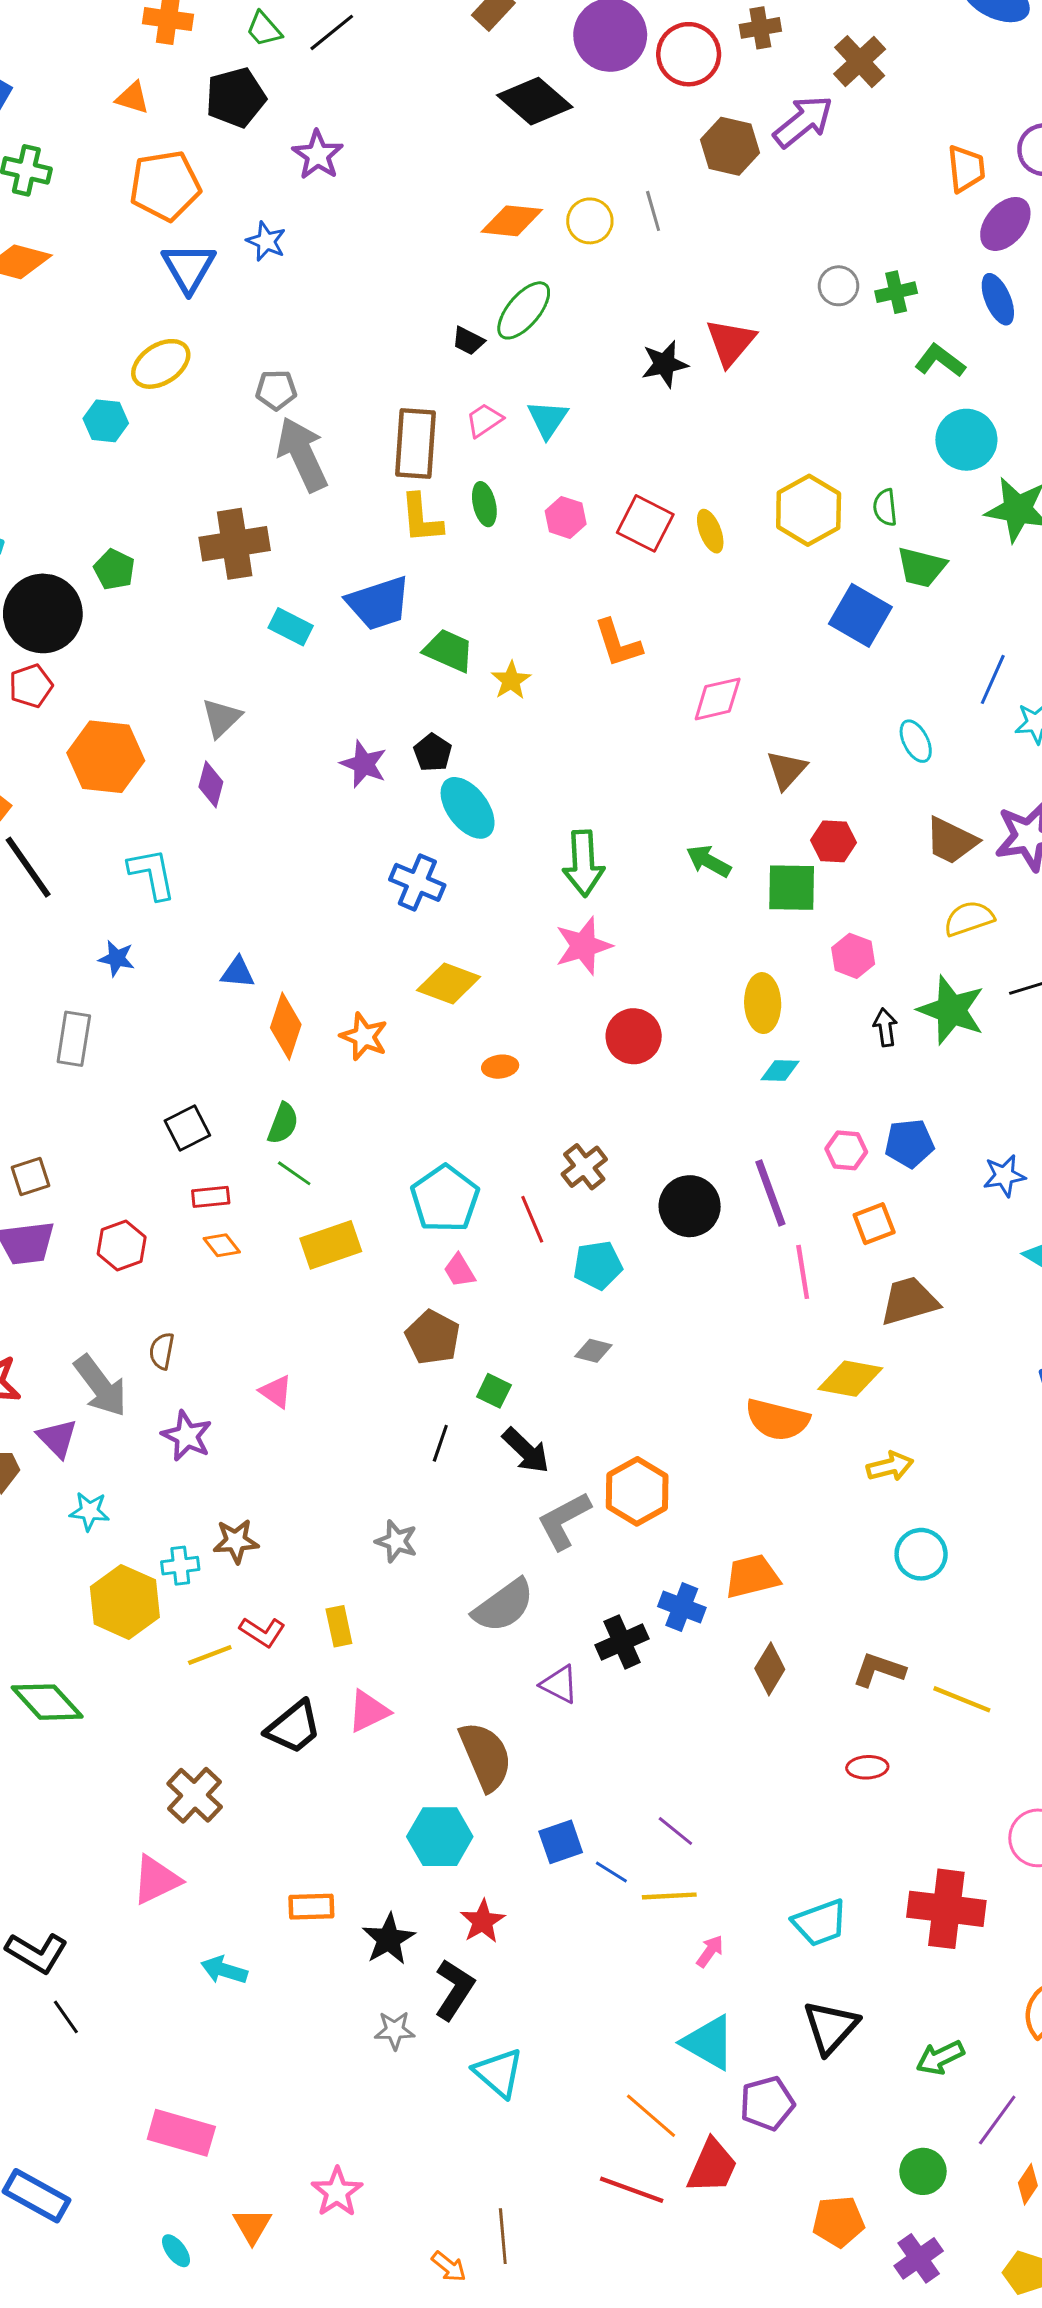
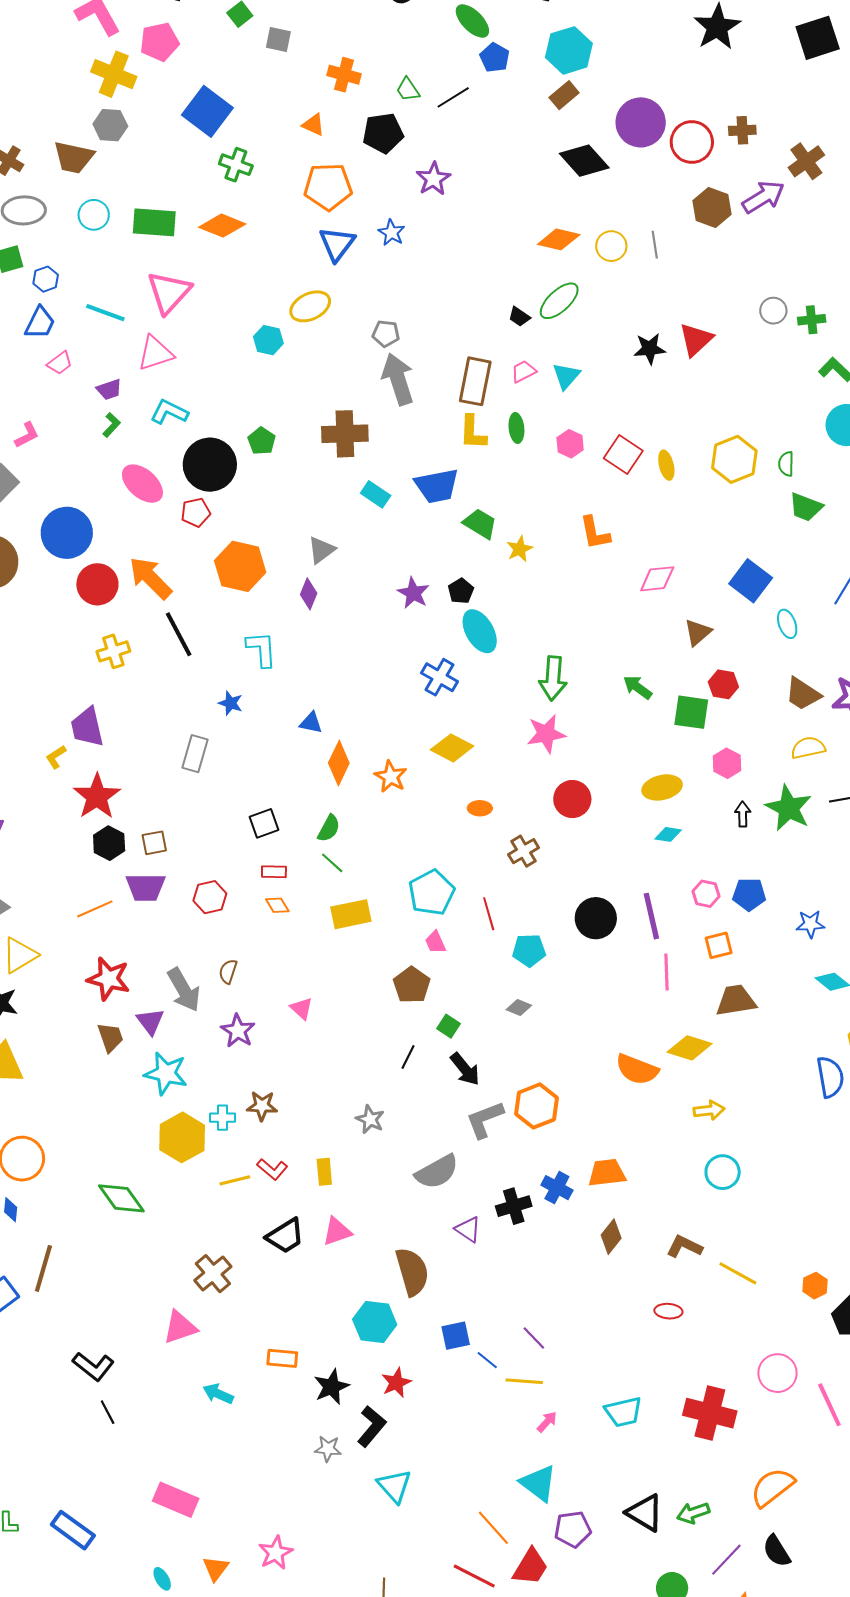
blue square: (860, 615) -> (751, 581), moved
yellow ellipse: (763, 1003) -> (662, 787), turned 72
brown cross: (584, 1167) -> (524, 851), moved
cyan star: (89, 1511) -> (166, 1073), size x1.6
black triangle: (831, 2027) -> (645, 1513), moved, turned -48

